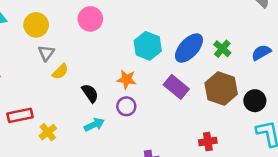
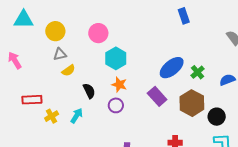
cyan hexagon: (148, 46) -> (116, 58), moved
gray triangle: (46, 53) -> (60, 54), turned 32
cyan arrow: (94, 125) -> (77, 116), moved, turned -42

